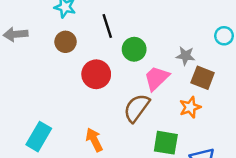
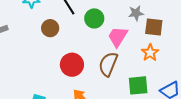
brown circle: (66, 42) -> (50, 28), moved
red circle: (96, 74) -> (72, 65), moved

